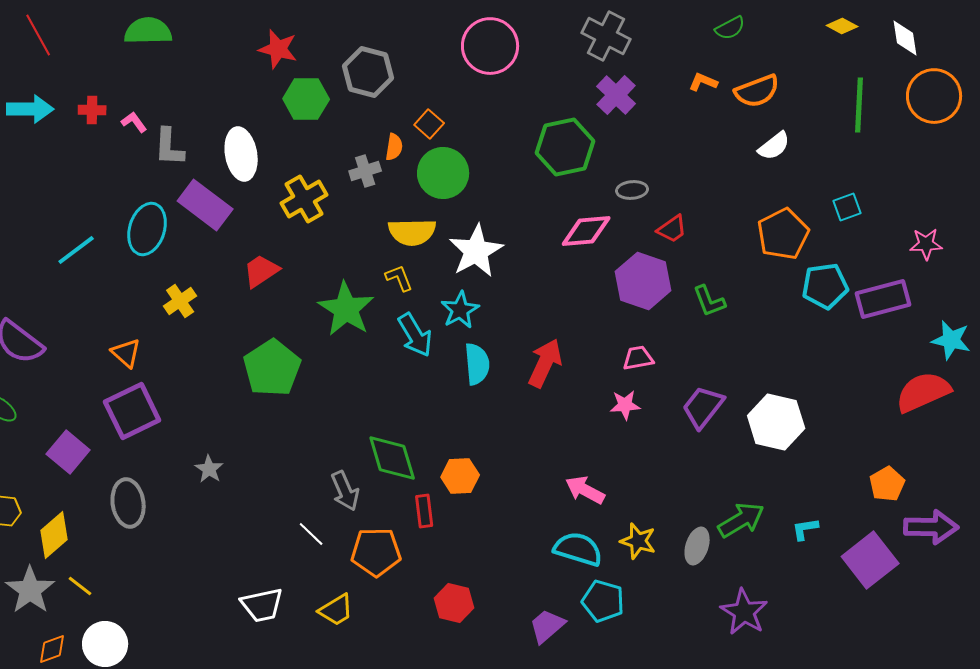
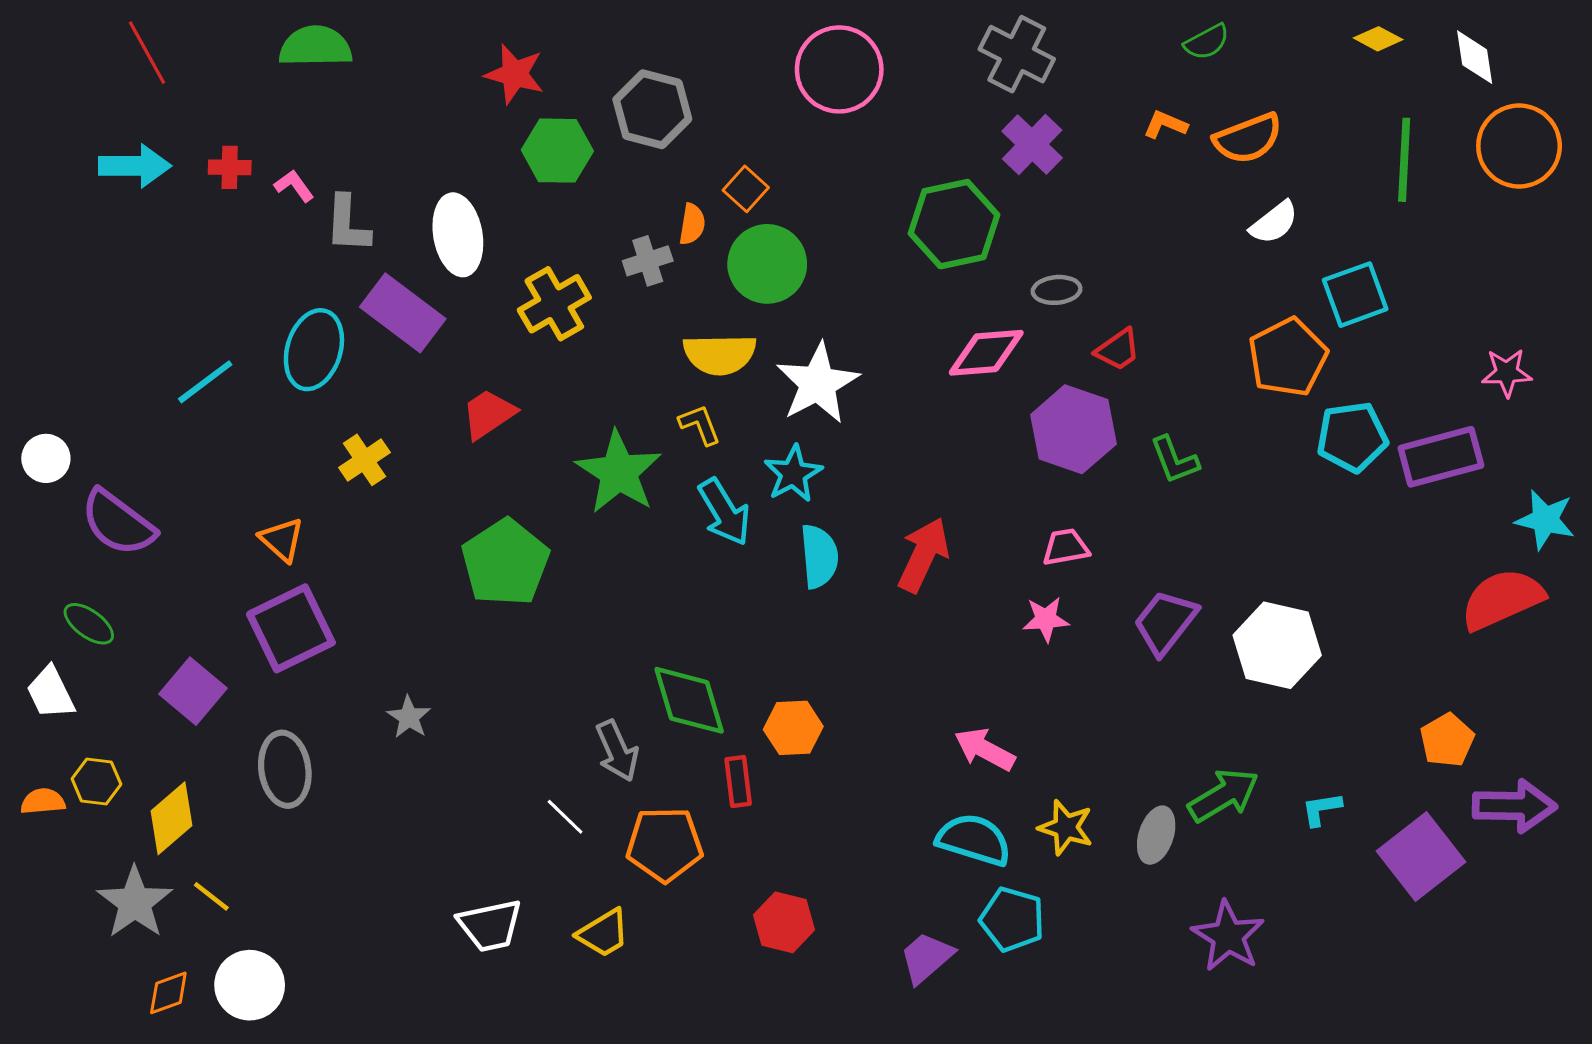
cyan square: (847, 207) -> (1355, 295), moved, size x1.5

